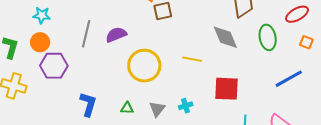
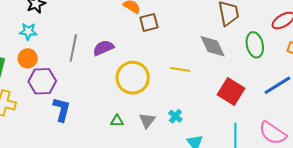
red square: (226, 89) -> (231, 91), moved, turned 32
blue L-shape: (88, 104) -> (62, 109), moved
cyan cross: (186, 106) -> (175, 116), turned -32

